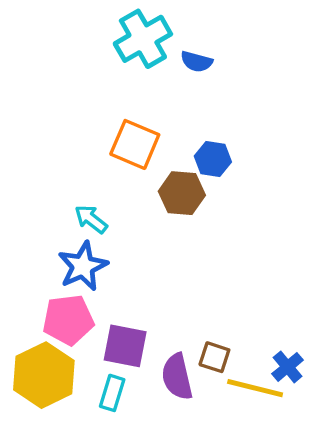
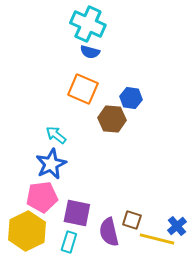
cyan cross: (143, 39) -> (88, 24), turned -36
blue semicircle: (197, 62) -> (90, 52), moved

